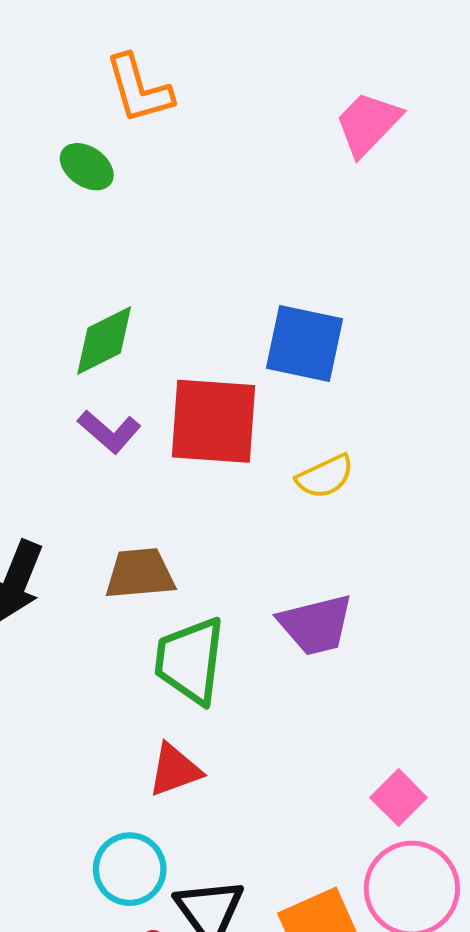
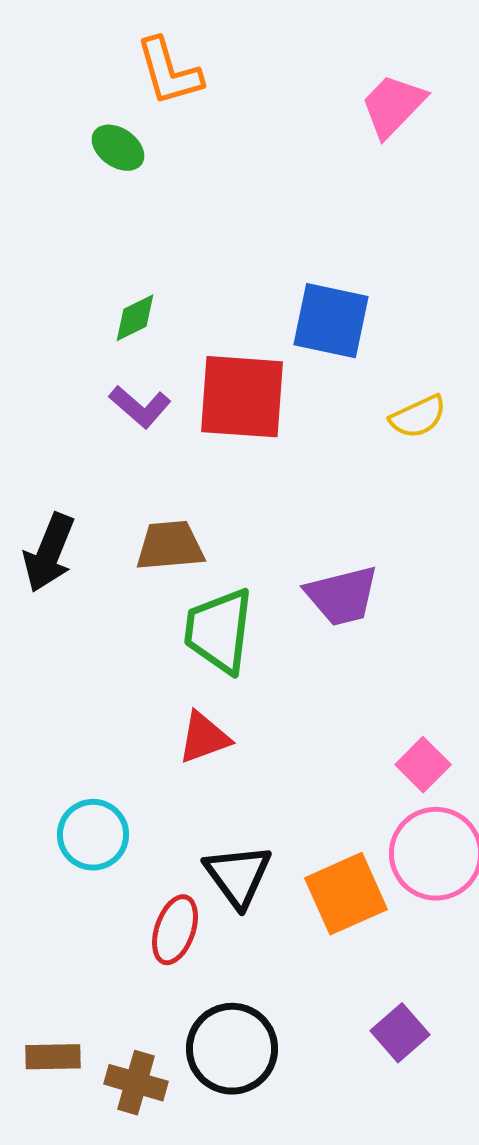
green diamond: (104, 340) -> (135, 318), size x0.7
yellow semicircle: (325, 476) -> (418, 417), moved
cyan circle: (130, 869) -> (93, 835), moved

